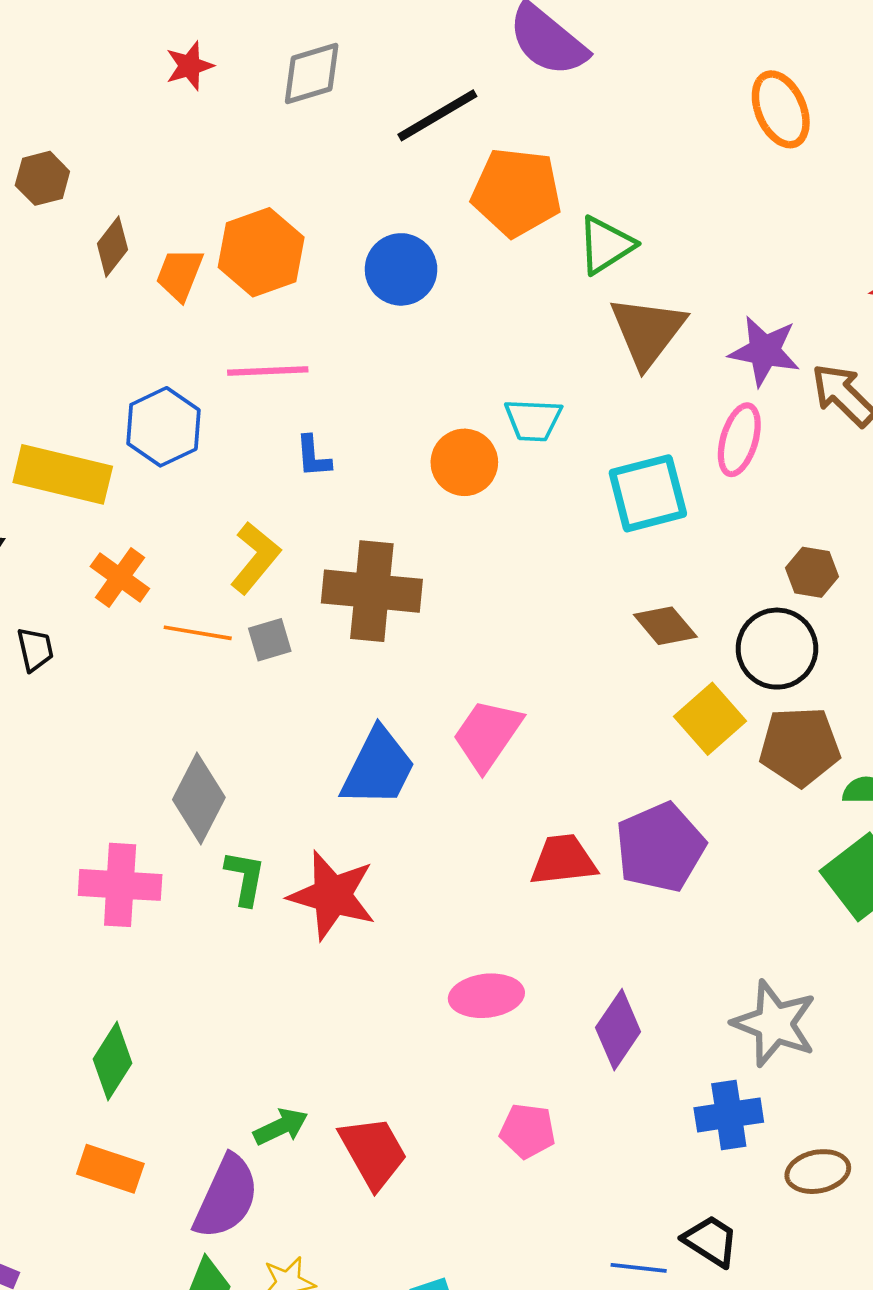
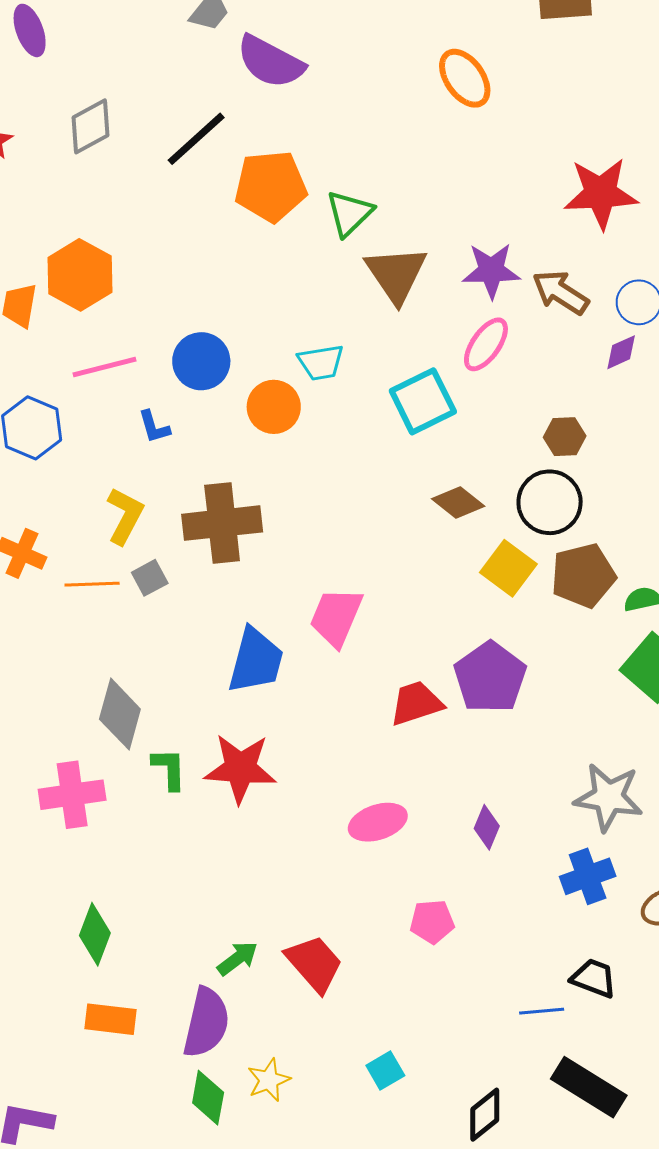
blue circle: (401, 269) -> (201, 361), moved
pink ellipse: (739, 440) -> (486, 344), turned 30
purple diamond: (618, 1030) -> (487, 827), size x0.7

